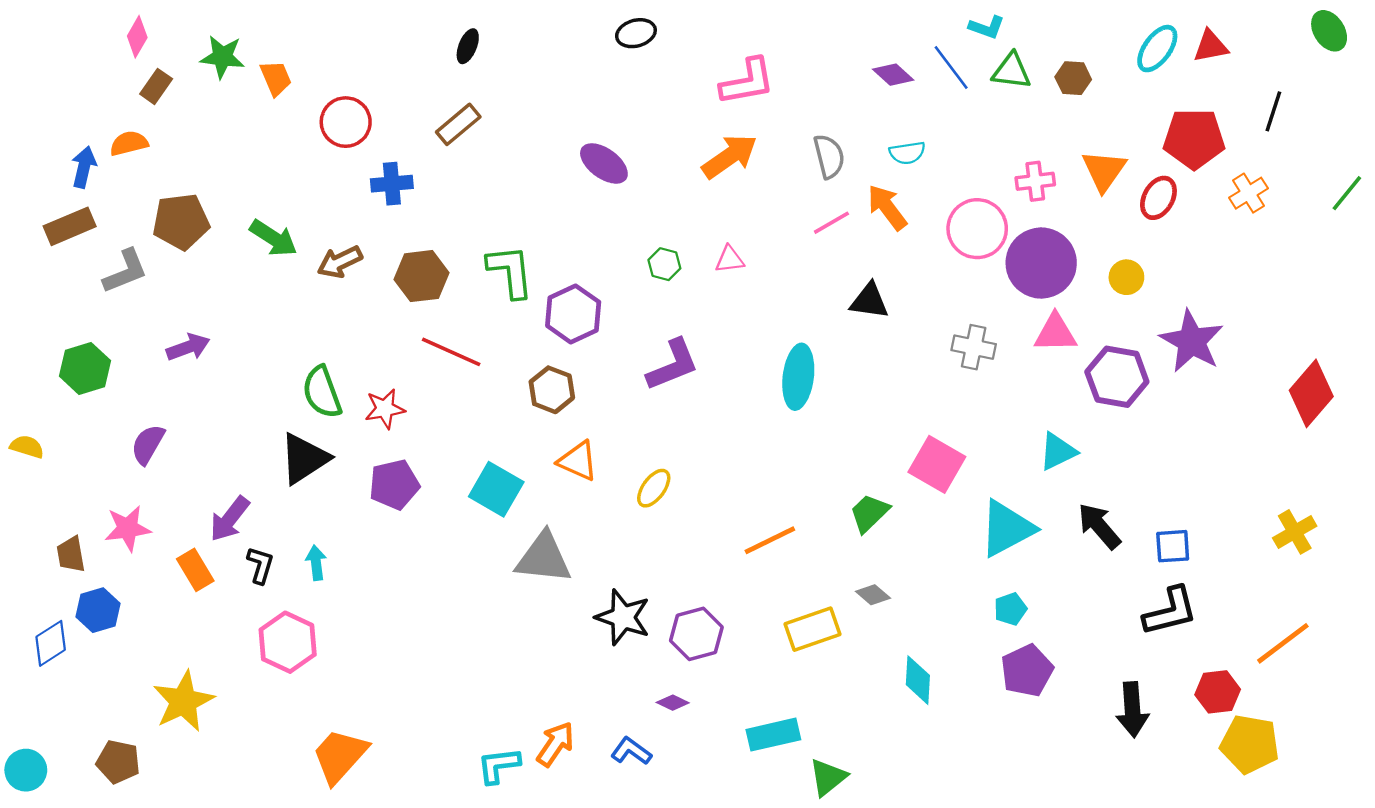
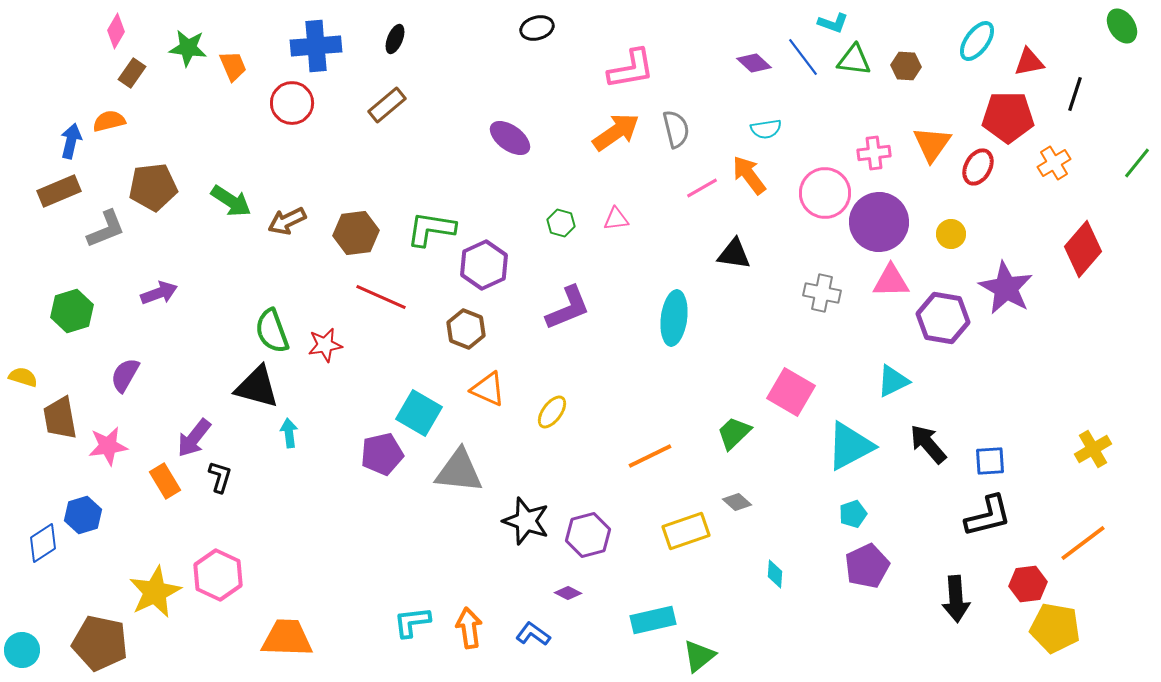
red triangle: (1211, 46) -> (1029, 62), moved
gray semicircle: (829, 156) -> (676, 129), moved
blue cross: (392, 184) -> (316, 46), moved, size x1.4
green L-shape: (510, 271) -> (431, 229), turned -75
red diamond: (1311, 393) -> (1083, 249), moved
black triangle: (304, 459) -> (257, 387), turned 48
purple pentagon: (394, 485) -> (382, 454), moved
brown trapezoid: (71, 554) -> (60, 418), moved, size x1.4
cyan arrow: (316, 563) -> (289, 433), moved
pink hexagon: (288, 642) -> (218, 575), moved
cyan diamond: (918, 680) -> (775, 574), size x0.7
orange arrow: (555, 744) -> (469, 628), turned -42
orange trapezoid: (340, 756) -> (287, 638), turned 50
brown pentagon: (118, 762) -> (100, 643), size x1.5
cyan L-shape: (499, 765) -> (412, 622), moved

